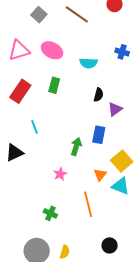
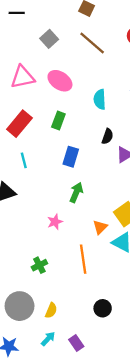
cyan semicircle: (88, 63) -> (100, 99), turned 78
cyan line: (35, 127) -> (24, 160), moved
blue rectangle: (99, 135) -> (71, 157), moved
green cross: (50, 213) -> (39, 265), turned 32

